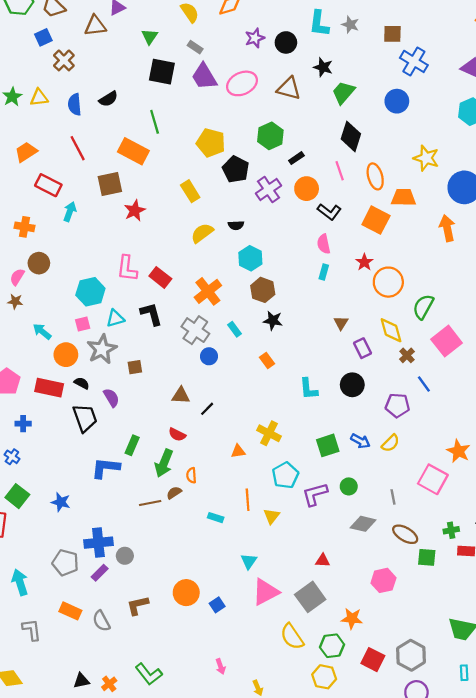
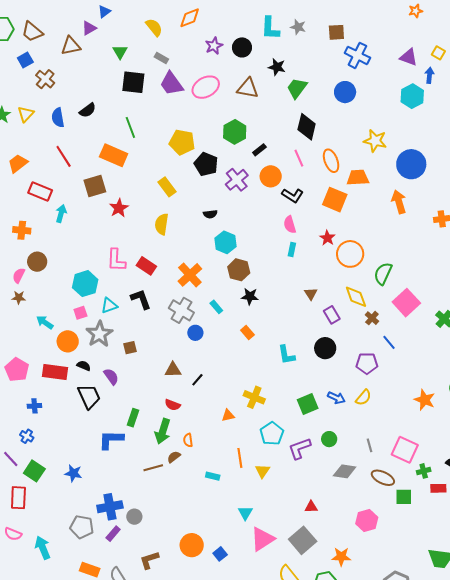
yellow triangle: (39, 98) -> (26, 114), turned -36
yellow semicircle: (202, 233) -> (162, 224), moved, turned -40
pink square: (433, 479) -> (405, 450), moved

